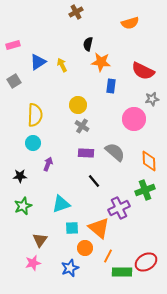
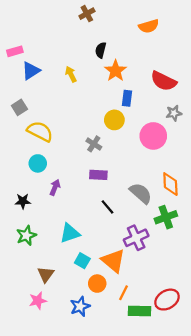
blue triangle: (38, 62) -> (31, 71), moved
orange star: (101, 62) -> (116, 71), turned 30
gray square: (14, 81) -> (19, 107), moved
yellow circle: (78, 105) -> (114, 120), moved
yellow semicircle: (35, 115) -> (40, 131), turned -65
gray semicircle: (115, 152) -> (141, 193), moved
cyan square: (72, 228) -> (82, 261), turned 32

